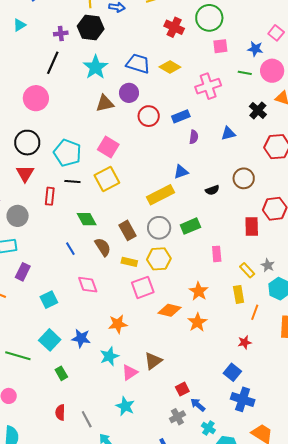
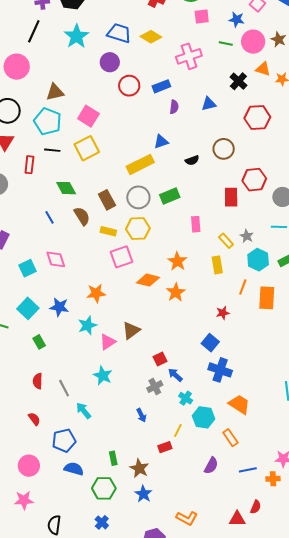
brown triangle: (105, 103) -> (55, 92), moved
pink diamond: (88, 285) -> (56, 259), moved
orange line: (255, 312) -> (243, 287), moved

